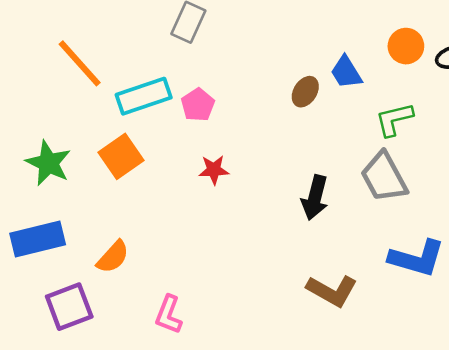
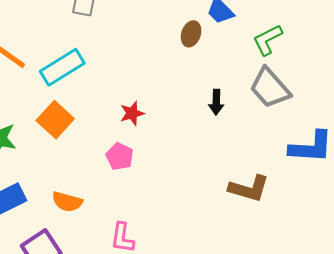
pink pentagon: (198, 105) -> (120, 156), moved
black arrow: (315, 198) -> (216, 102), moved, size x0.7
orange semicircle: (113, 257) -> (67, 202), turned 76

